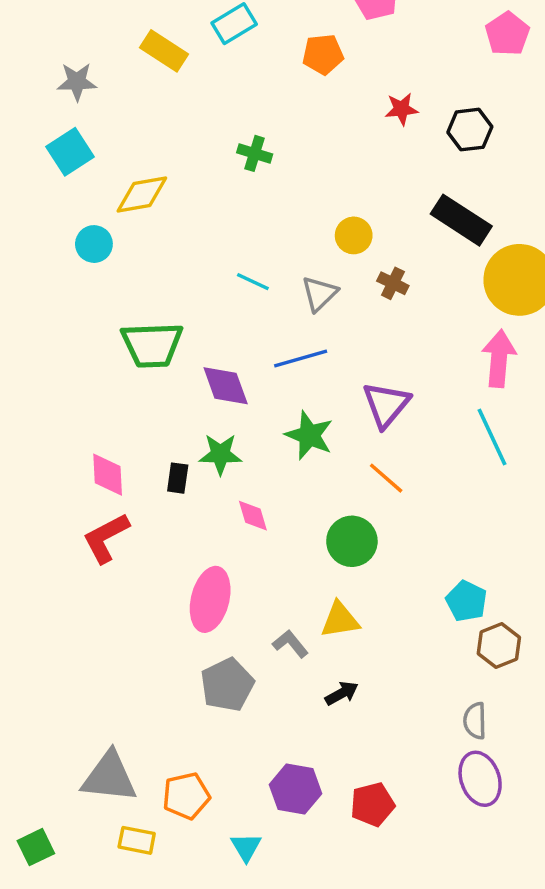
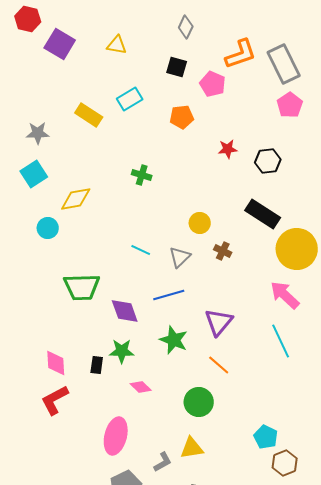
pink arrow: (499, 358) -> (285, 295), turned -52
pink diamond: (253, 516) -> (141, 387), turned -30
gray L-shape: (290, 644) -> (163, 462), turned 100

